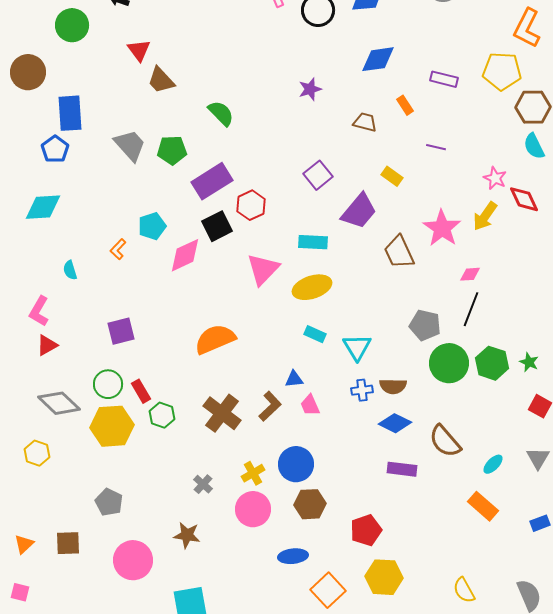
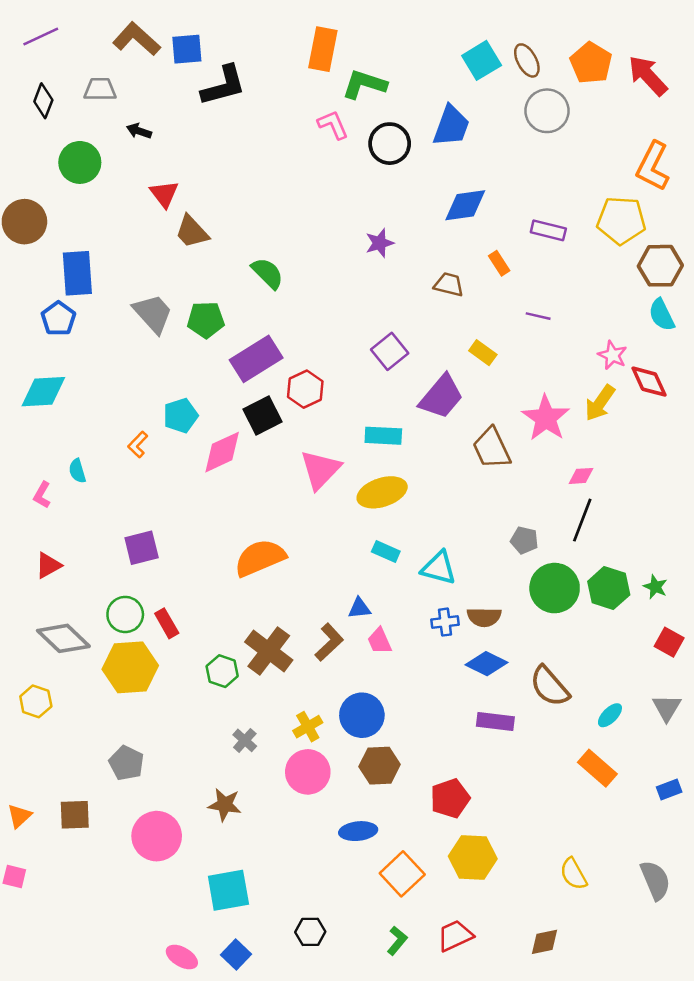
pink L-shape: (39, 311) -> (42, 495), moved, size x0.7
gray pentagon: (425, 325) -> (524, 540), size x0.7
cyan triangle: (357, 347) -> (439, 568), turned -44
green hexagon: (162, 415) -> (222, 671), moved

